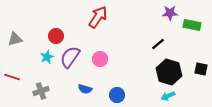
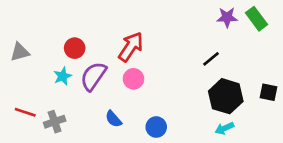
red arrow: (98, 17) -> (131, 47), moved
green rectangle: (192, 25) -> (256, 19), moved, turned 42
red line: (12, 77) -> (25, 112), moved
blue semicircle: (85, 89) -> (113, 119), turned 32

